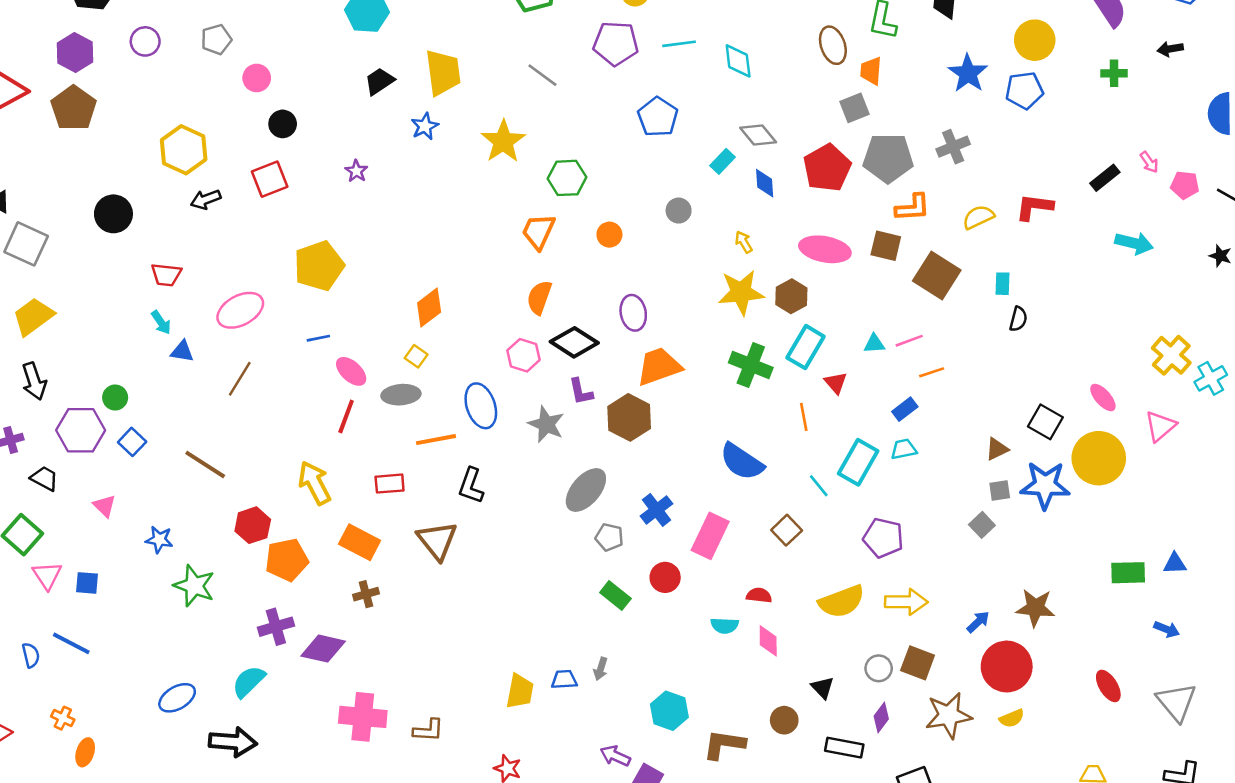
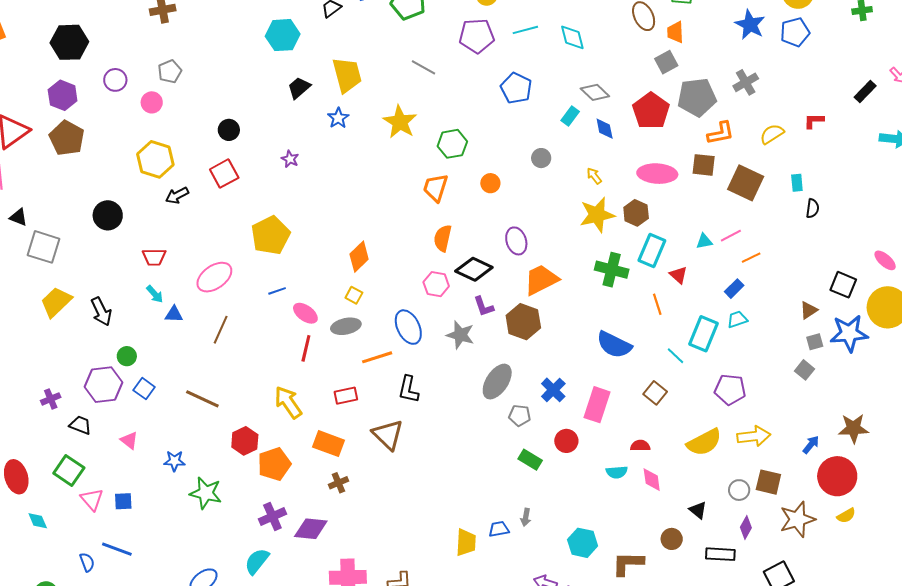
pink circle: (257, 78) -> (152, 102), moved
red L-shape: (1034, 207) -> (814, 121), size x0.7
black arrow: (34, 381) -> (101, 311), moved

